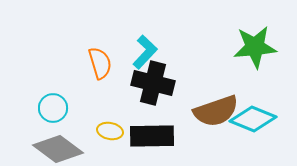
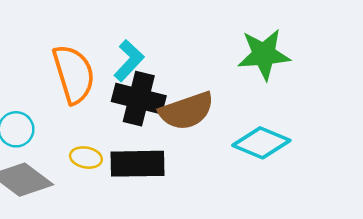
orange semicircle: (100, 63) -> (74, 74), size x1.5
brown semicircle: (216, 111) -> (187, 111), moved

